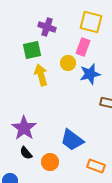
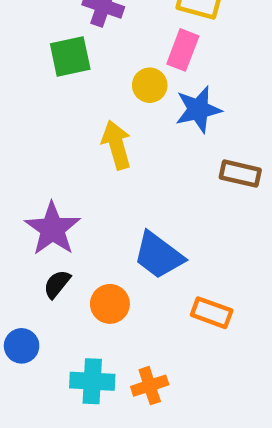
yellow arrow: (41, 75) -> (117, 145), moved
black semicircle: (26, 153) -> (57, 284), turned 80

